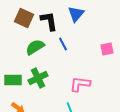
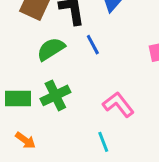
pink L-shape: (80, 84) -> (118, 104), turned 45

